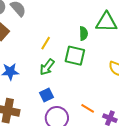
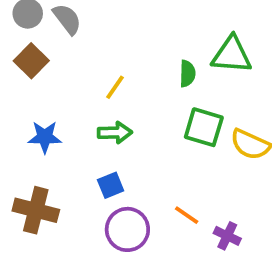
green square: (75, 56) -> (204, 127), moved
green arrow: (47, 67) -> (115, 133), turned -132

